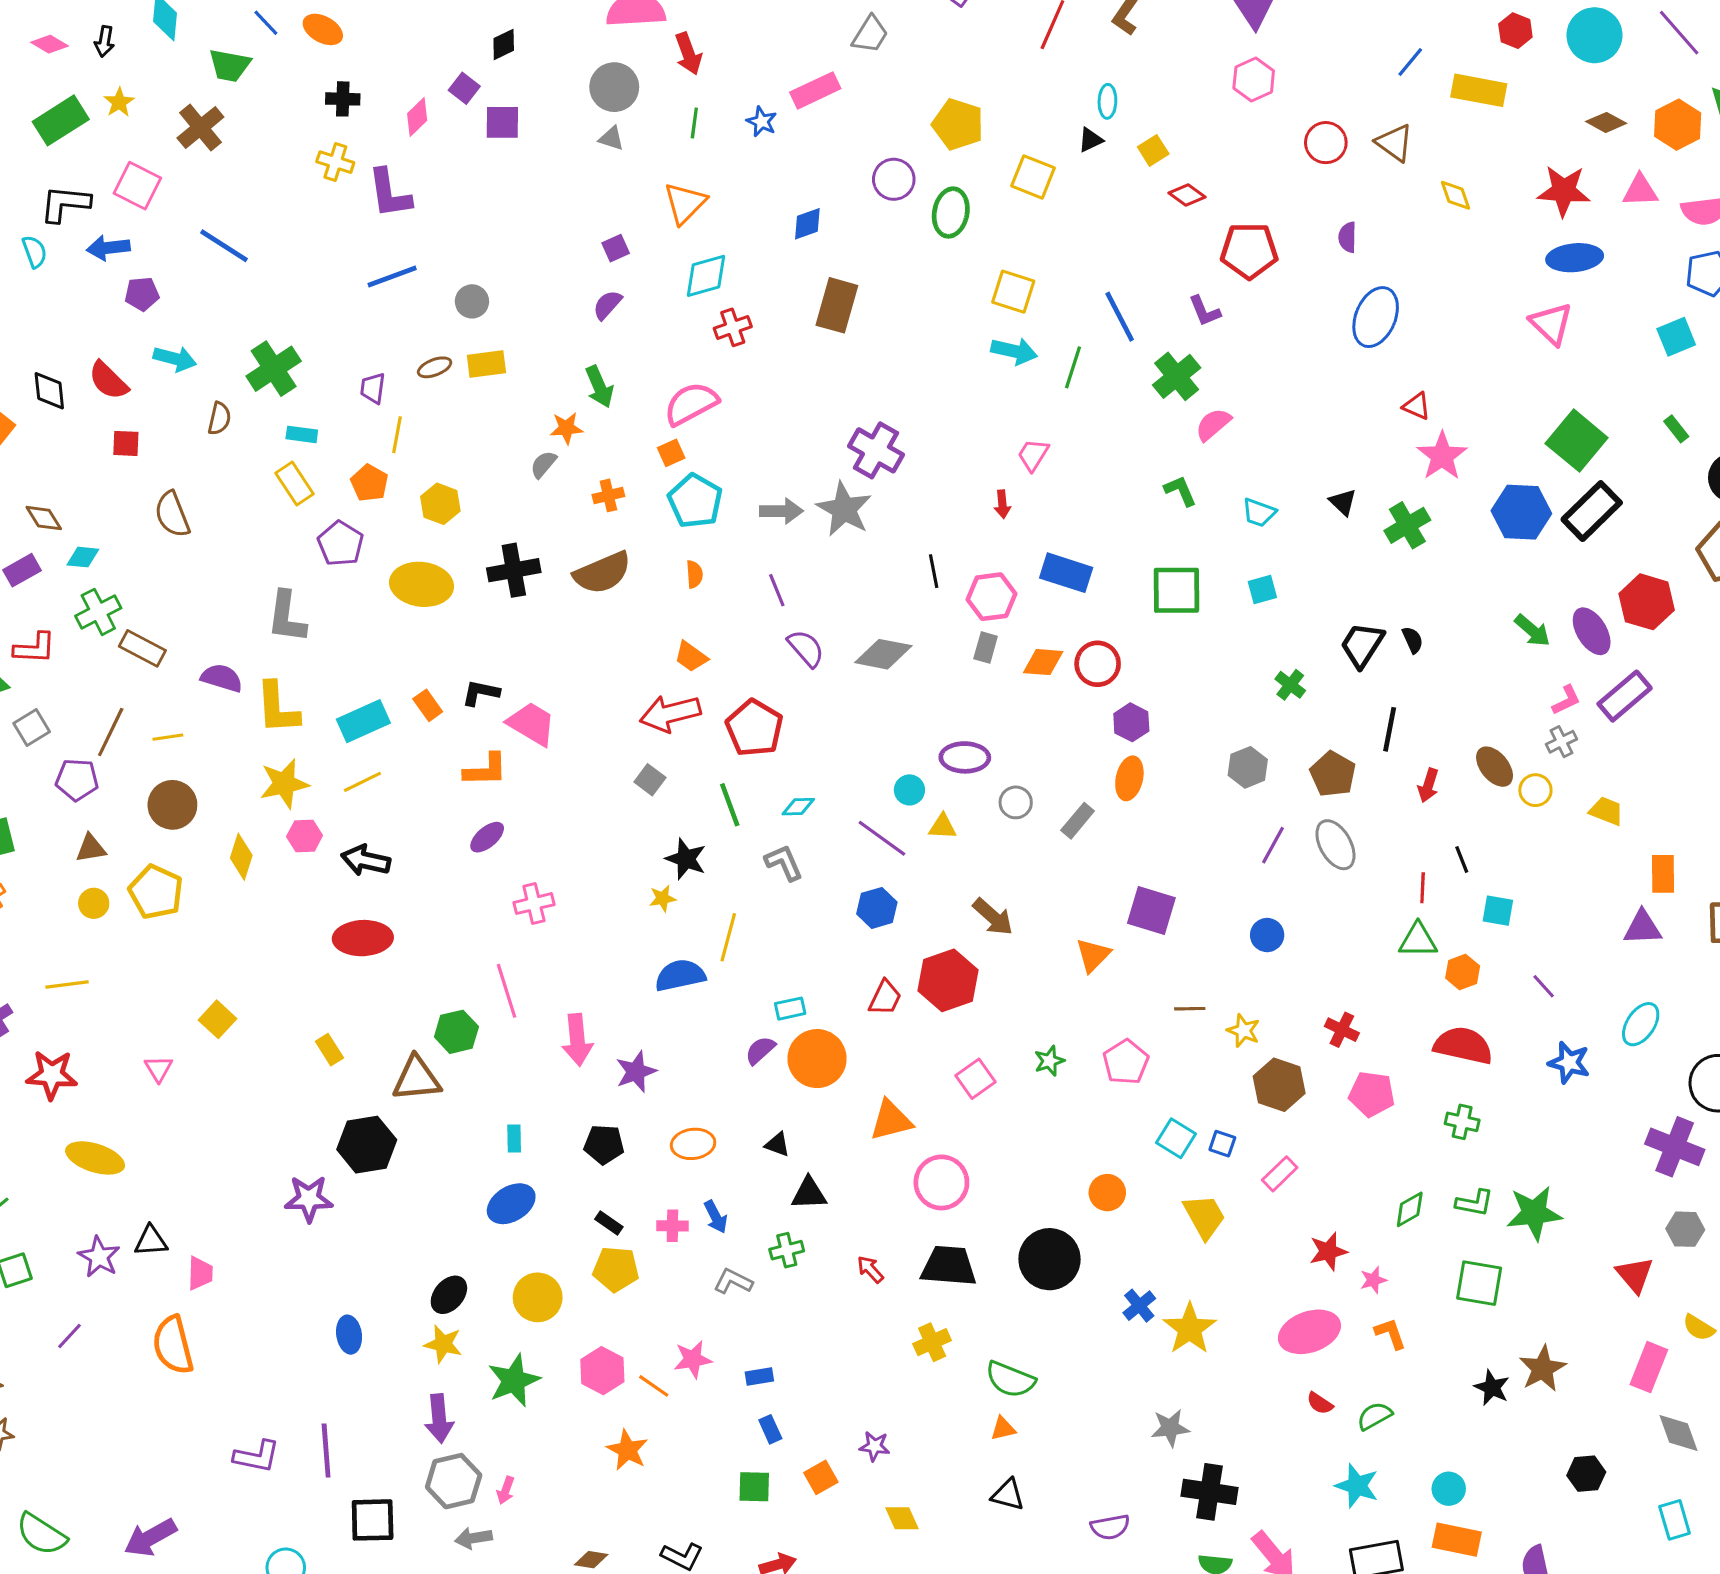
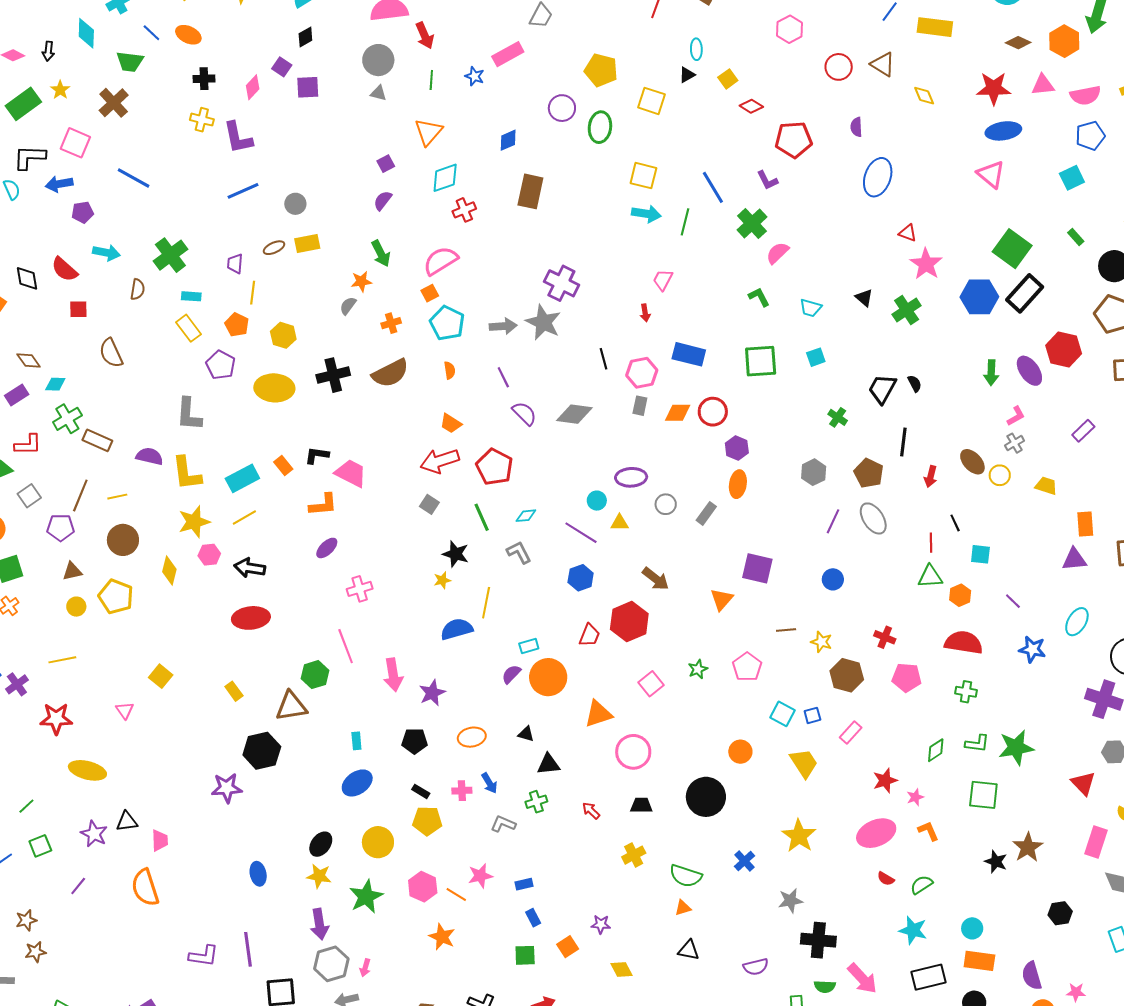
green arrow: (1532, 631) -> (991, 373), turned 55
purple rectangle: (1625, 696) -> (1083, 431), moved, size x0.7
blue square: (1222, 1144) -> (812, 715), turned -30
black trapezoid: (949, 1266) -> (641, 805), size x0.6
blue cross: (1139, 1306) -> (745, 861), moved

